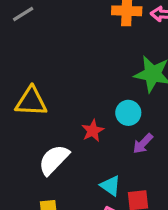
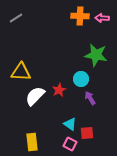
purple arrow: (143, 144) -> (90, 98), turned 104
white semicircle: (54, 160) -> (35, 96), moved

